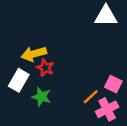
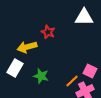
red star: (45, 68) -> (48, 32), moved
green star: (41, 97) -> (41, 76), moved

